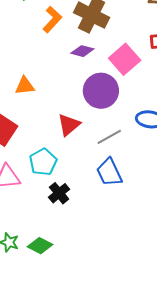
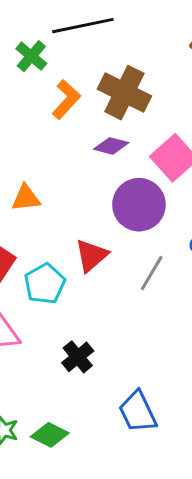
gray line: (109, 137) -> (152, 273), turned -30
cyan pentagon: (43, 162) -> (45, 284), moved
blue trapezoid: (109, 172) -> (138, 412), moved

